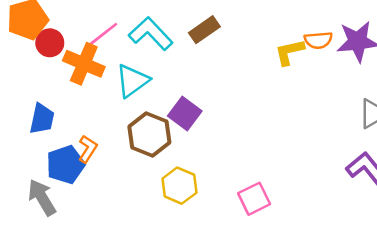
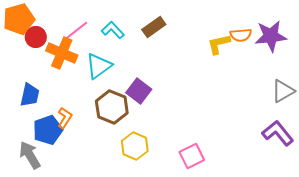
cyan L-shape: (151, 34) -> (113, 30), size x0.7

